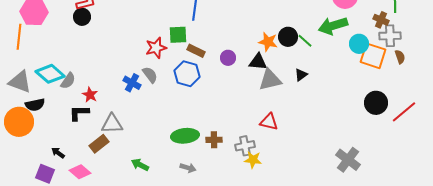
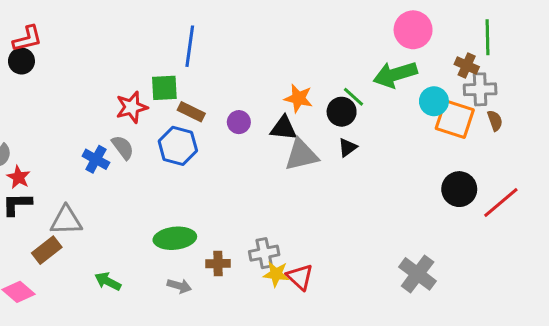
black circle: (288, 37) -> (342, 112), moved
red star: (90, 95) -> (18, 177), moved
red triangle: (269, 122) -> (300, 277), moved, turned 30
brown cross: (214, 140) -> (218, 264), moved

